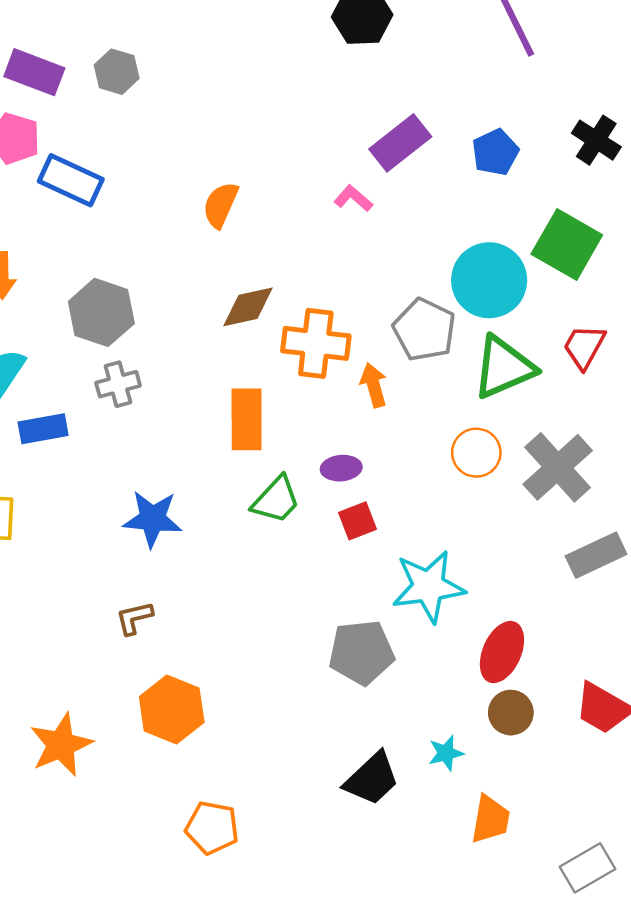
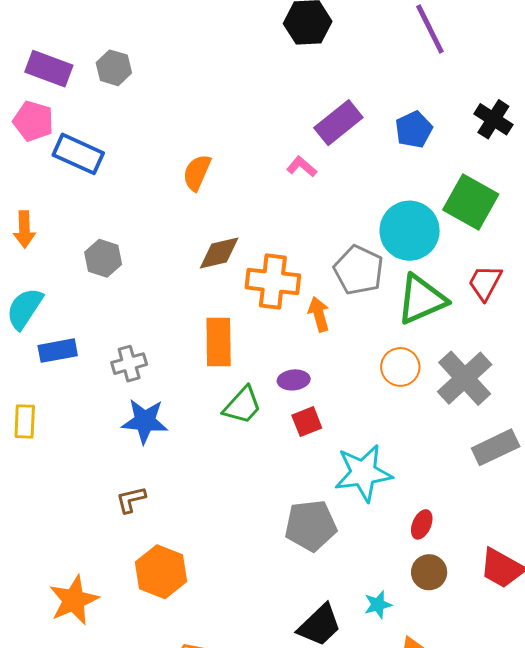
gray hexagon: (101, 312) -> (103, 258), size x0.7
gray cross: (118, 384) -> (129, 364), moved
red ellipse: (502, 652) -> (422, 524), size x0.6

